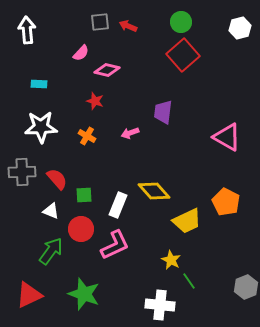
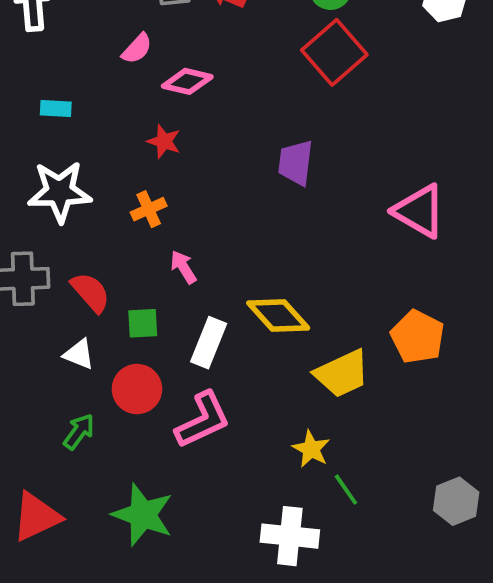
pink arrow: (130, 133) -> (183, 267), moved, turned 78
orange cross: (87, 136) -> (149, 209), turned 36
green arrow: (51, 251) -> (79, 432), size x0.7

